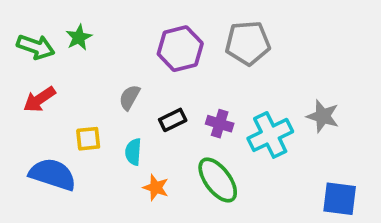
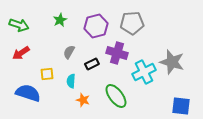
green star: (79, 37) -> (60, 20), moved
gray star: (323, 116) -> (172, 62), size x1.4
purple cross: (220, 124) -> (117, 53), moved, size x1.5

